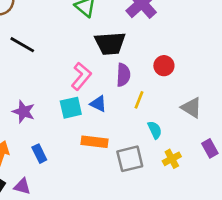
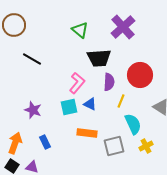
red circle: (164, 66) -> (140, 75), size x1.6
cyan semicircle: (155, 130) -> (133, 124), size x1.5

